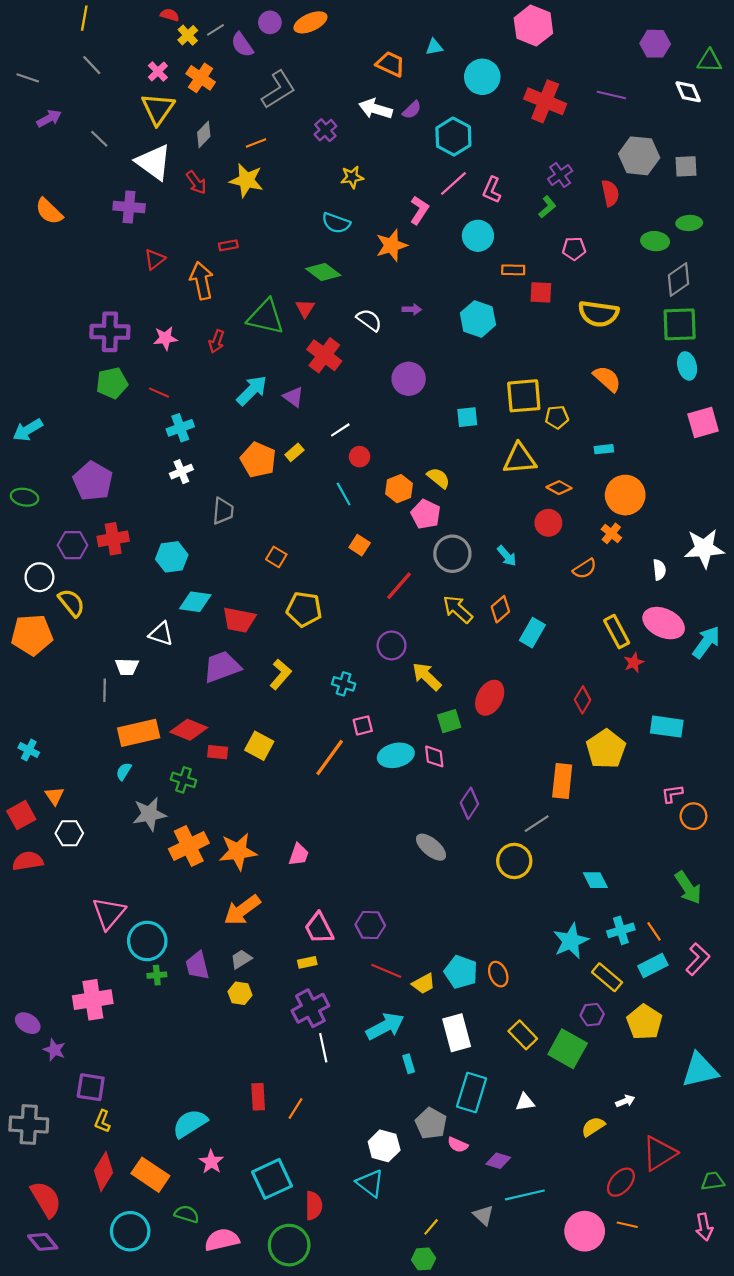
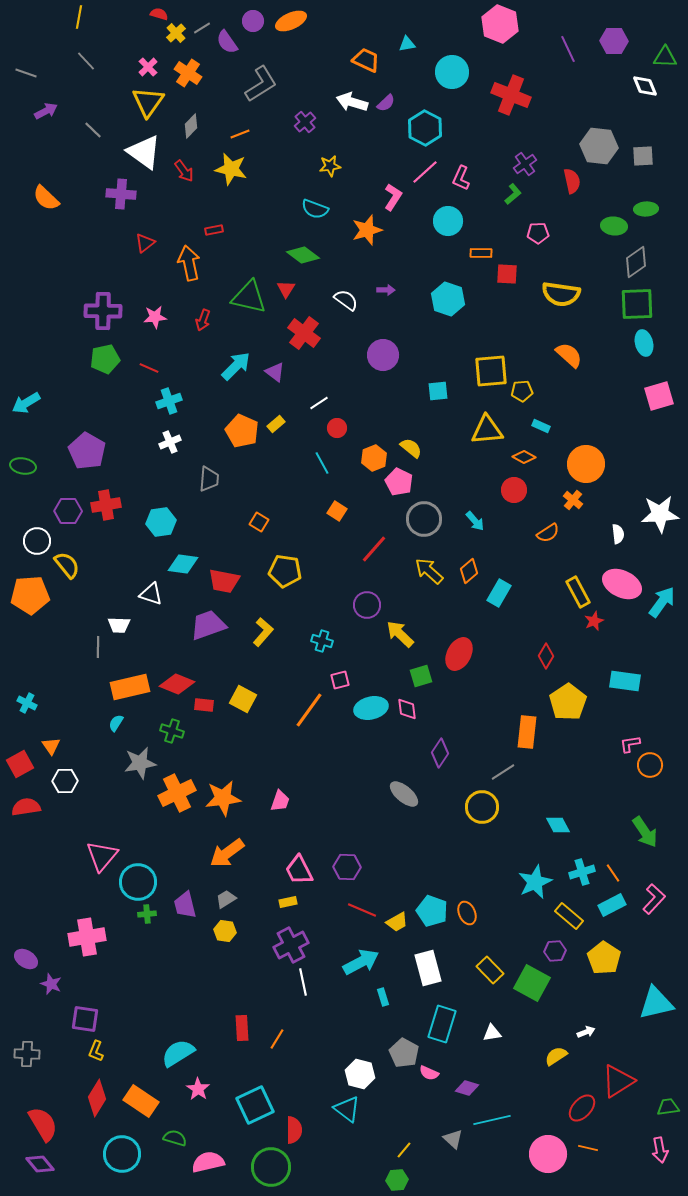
purple line: (611, 95) -> (568, 49), moved, turned 52
cyan rectangle: (604, 449) -> (541, 426), moved, turned 30
gray cross: (29, 1125) -> (27, 1054), size x0.7

